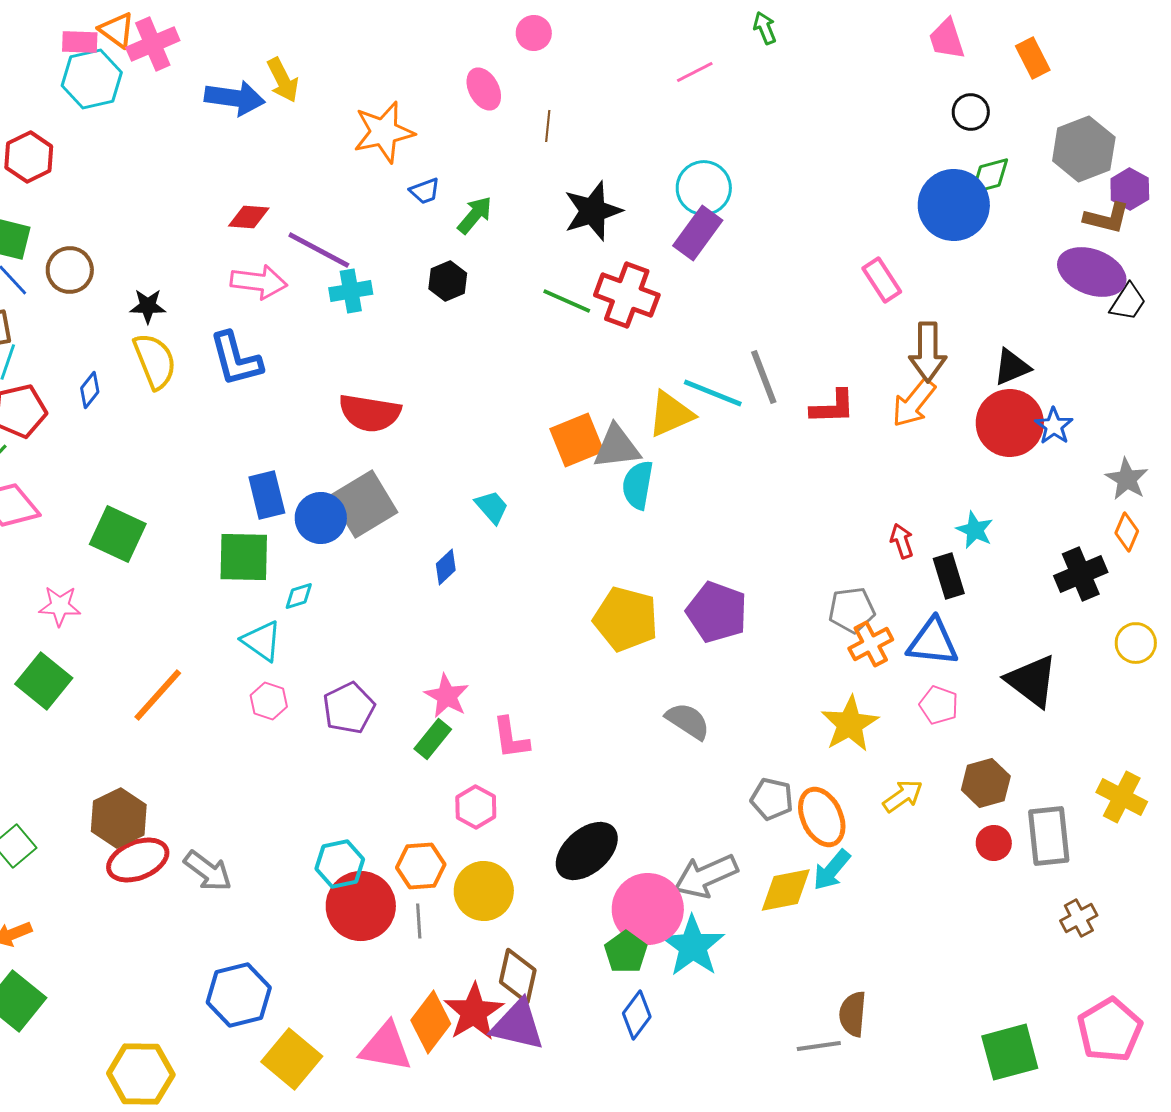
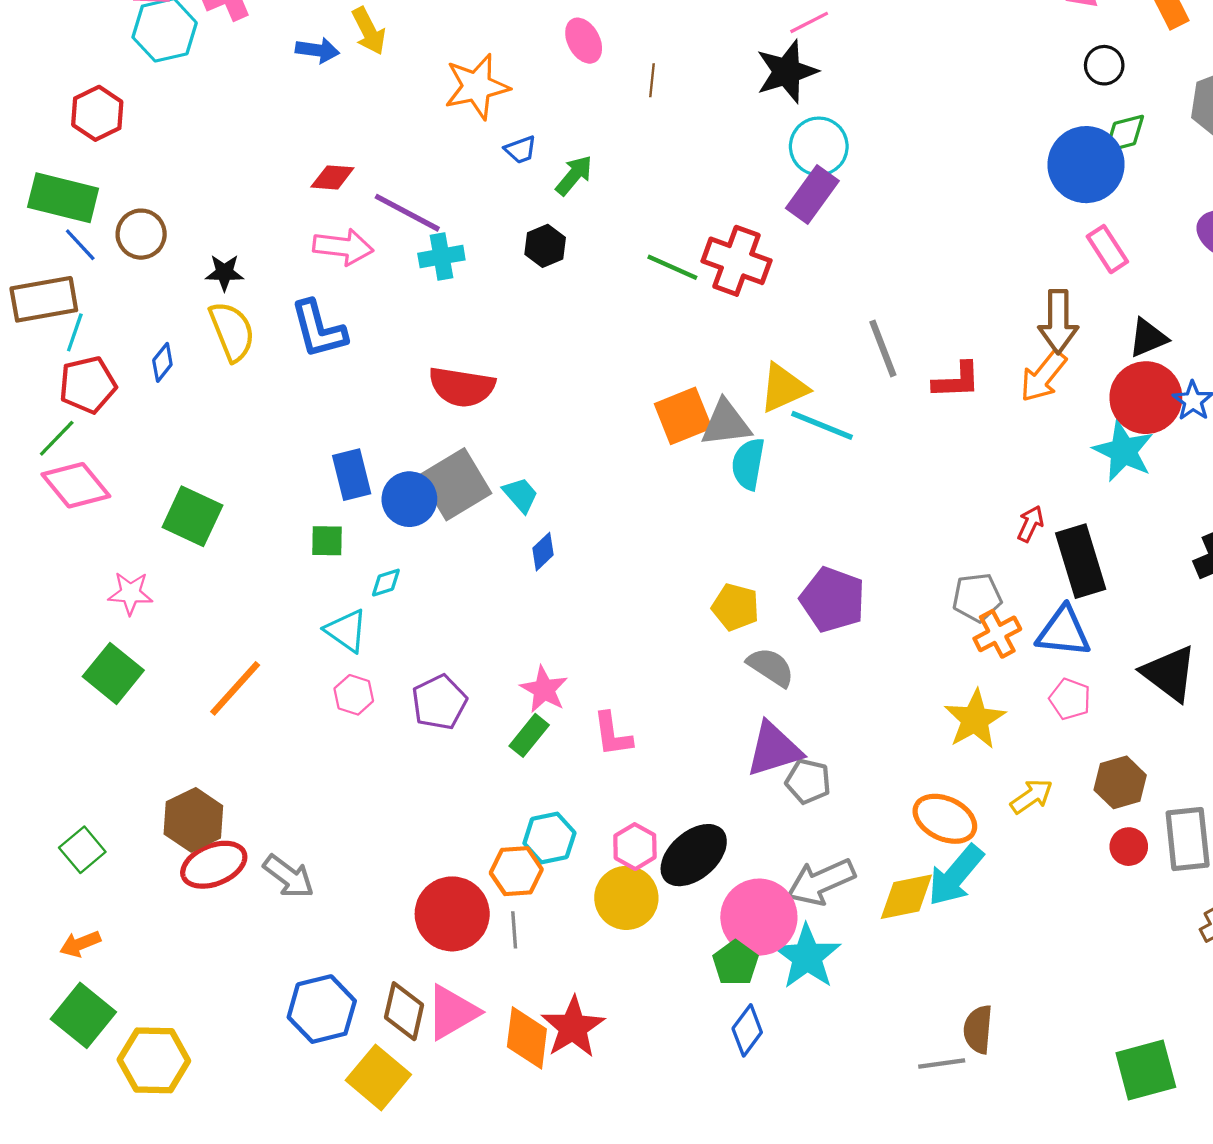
blue arrow: (235, 98) -> (317, 50), size x0.7
black star: (593, 211) -> (787, 72), moved
pink rectangle: (882, 280) -> (1107, 249), moved
cyan line: (713, 393) -> (822, 425), moved
cyan trapezoid: (492, 507) -> (521, 495), moved
cyan star: (975, 530) -> (1123, 451), moved, size x1.5
red arrow: (902, 541) -> (1030, 524), turned 44
green square: (244, 557) -> (327, 541), size x0.6
black rectangle: (949, 576) -> (1081, 561), size x1.5
yellow pentagon: (626, 619) -> (735, 607), size x0.7
gray semicircle: (688, 721) -> (771, 667), moved
gray pentagon: (772, 799) -> (808, 781), moved
pink hexagon: (476, 807) -> (635, 847), moved
orange ellipse: (822, 817) -> (945, 819), turned -40
cyan hexagon: (340, 864) -> (549, 838), moved
cyan arrow: (832, 870) -> (956, 875), size x1.4
yellow circle: (484, 891) -> (626, 898), moved
brown diamond: (518, 976) -> (404, 1011), moved
orange diamond: (431, 1022) -> (527, 1038), turned -30
purple triangle: (518, 1025) -> (774, 749), moved, turned -30
pink triangle: (386, 1047) -> (452, 1012), moved, turned -40
yellow hexagon: (141, 1074) -> (154, 1060), moved

